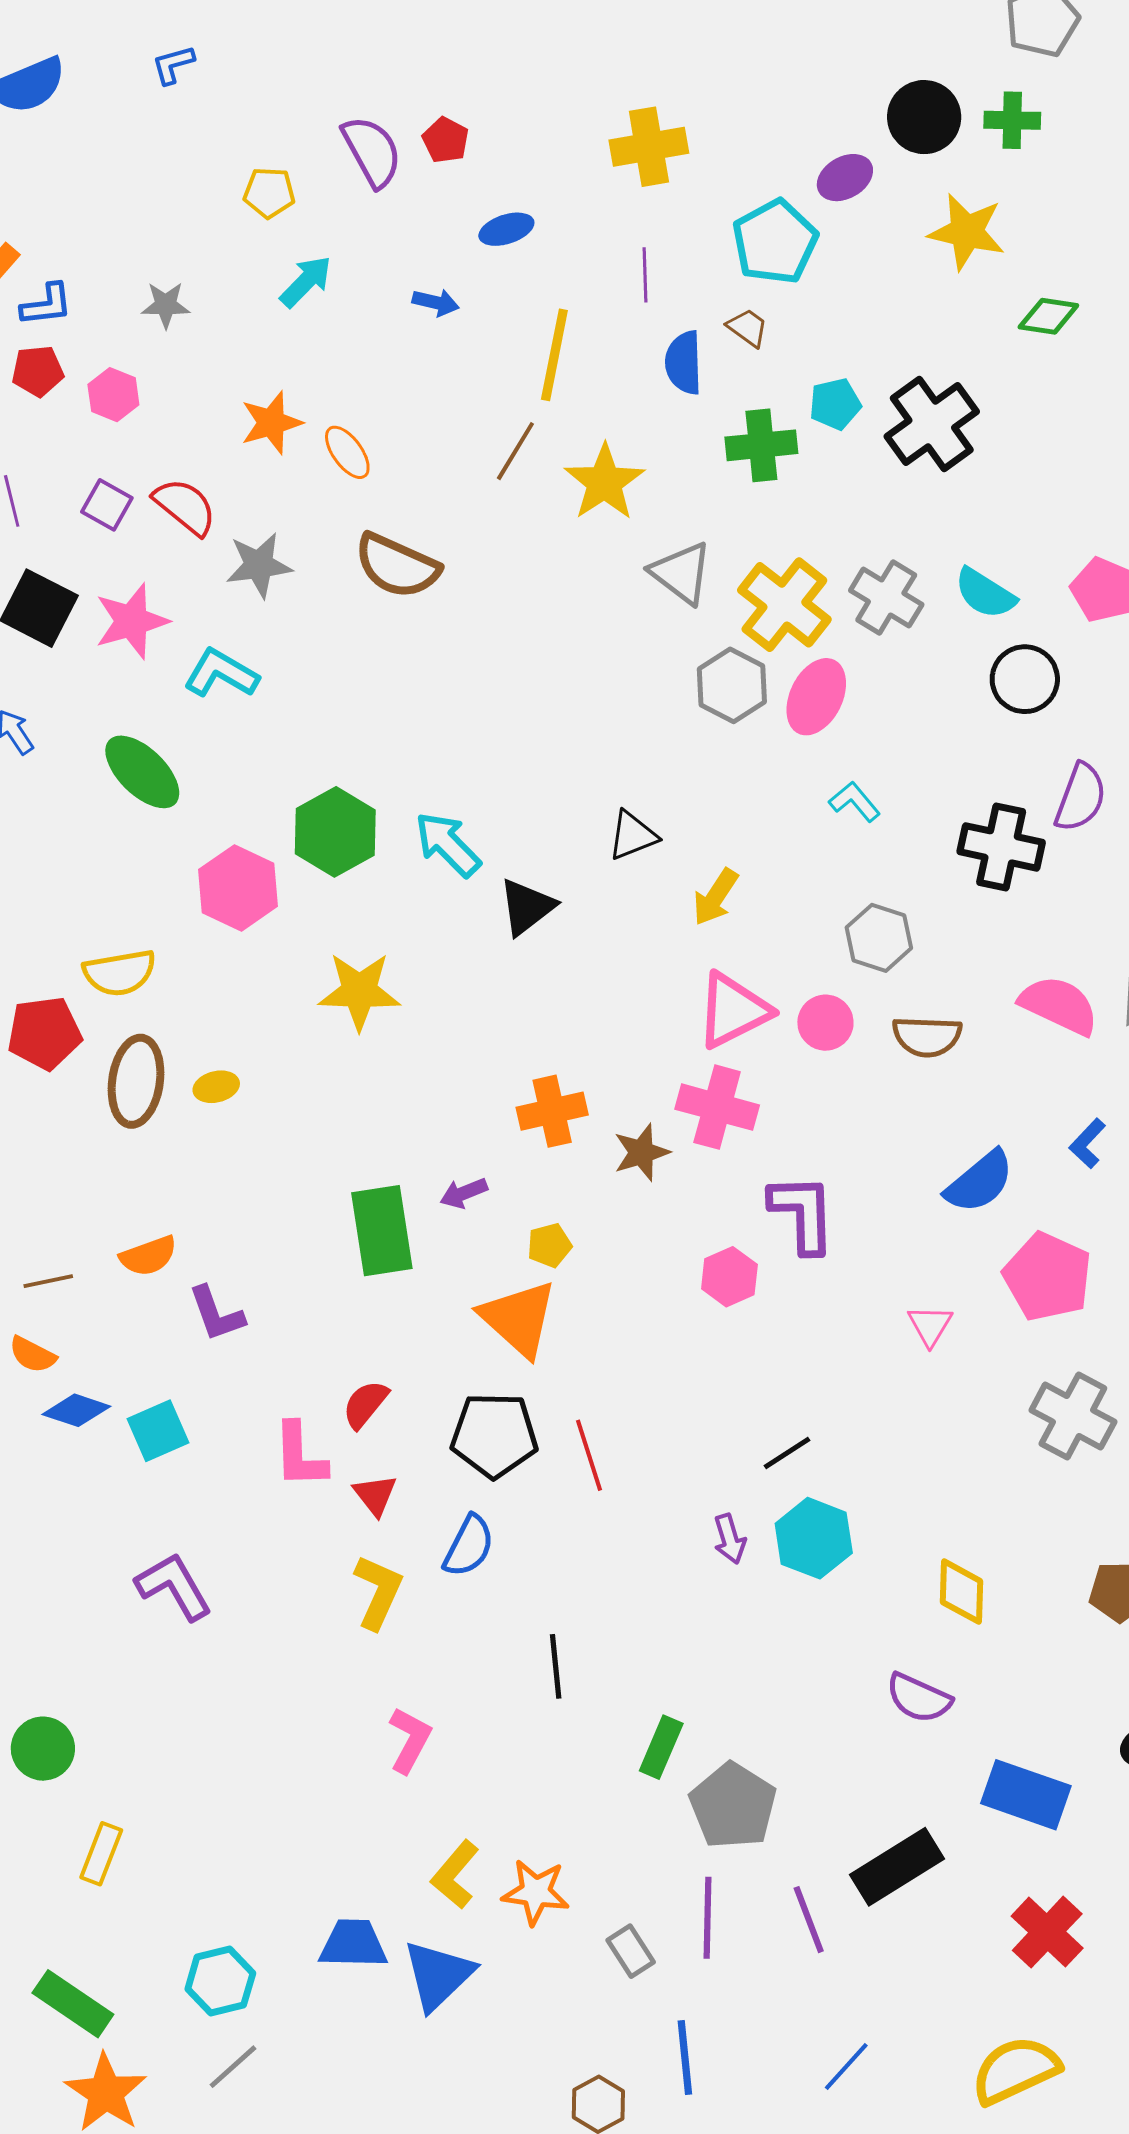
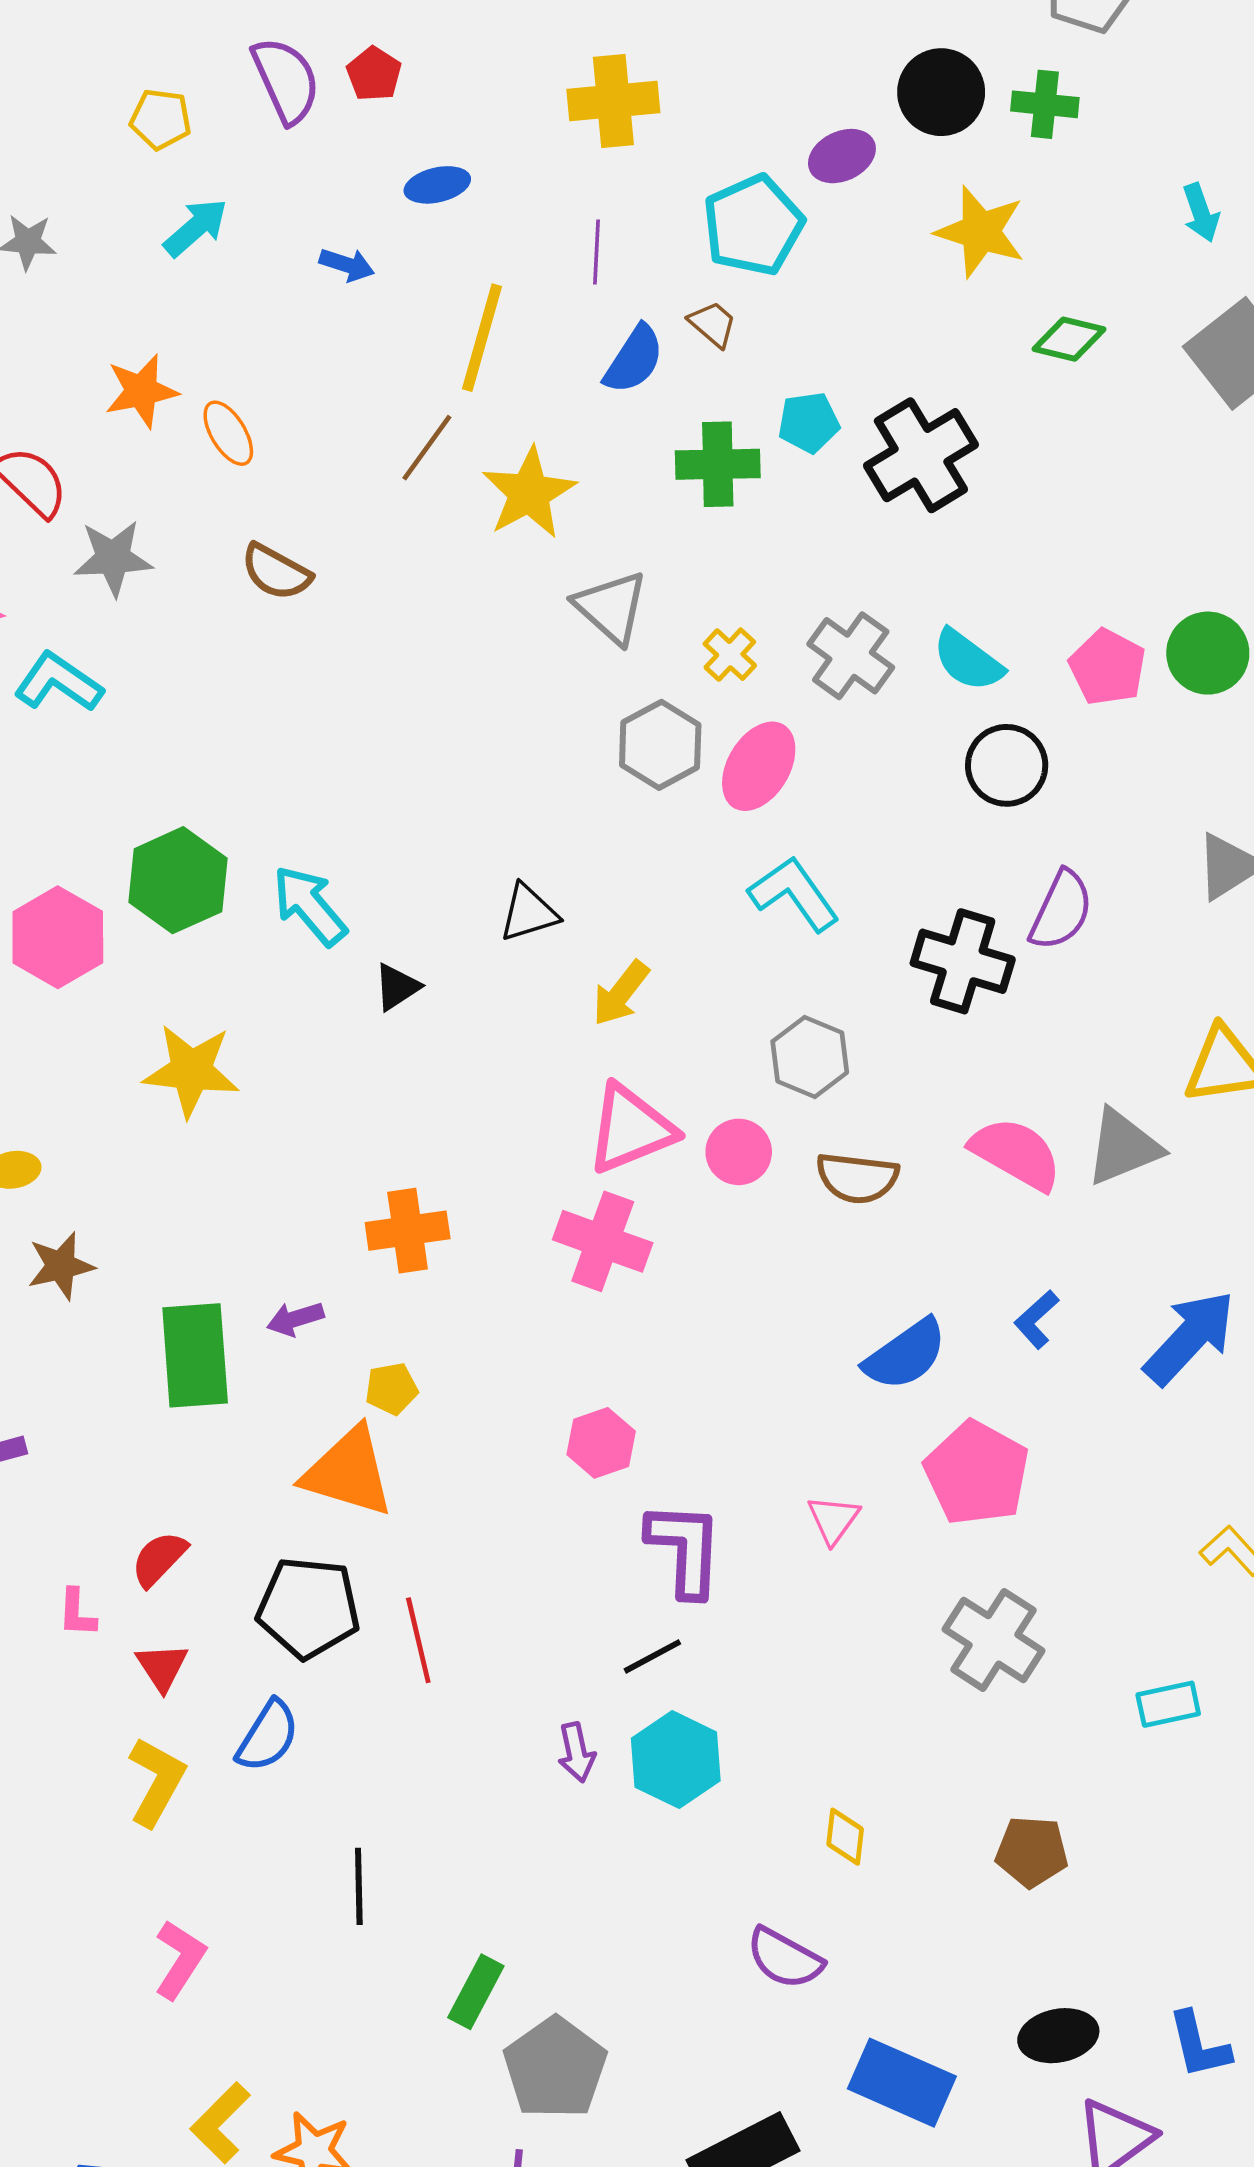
blue semicircle: (684, 363) -> (634, 359), turned -150
brown semicircle: (397, 566) -> (276, 572), size x0.7
yellow cross: (784, 605) -> (730, 655), size x0.5
cyan L-shape: (855, 802) -> (794, 894), size x1.5
black triangle: (527, 907) -> (397, 987), size x0.7
brown star: (641, 1152) -> (61, 1266), moved
purple L-shape: (802, 1213) -> (685, 1549), moved
orange triangle: (519, 1318) -> (348, 1472), turned -30
pink L-shape: (300, 1455) -> (77, 1613), size x0.6
yellow diamond: (961, 1592) -> (845, 1837), size x0.7

